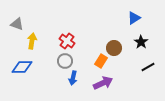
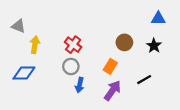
blue triangle: (134, 18) -> (158, 18), moved, turned 32
brown circle: (114, 48) -> (124, 42), moved
black line: (148, 67) -> (144, 80), moved
purple arrow: (103, 83) -> (112, 91), turned -30

